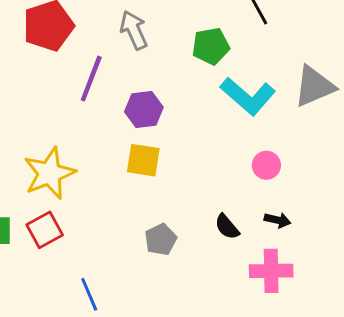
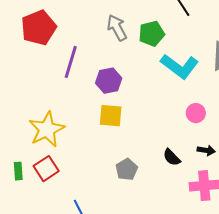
gray arrow: (134, 30) -> (117, 28), moved

